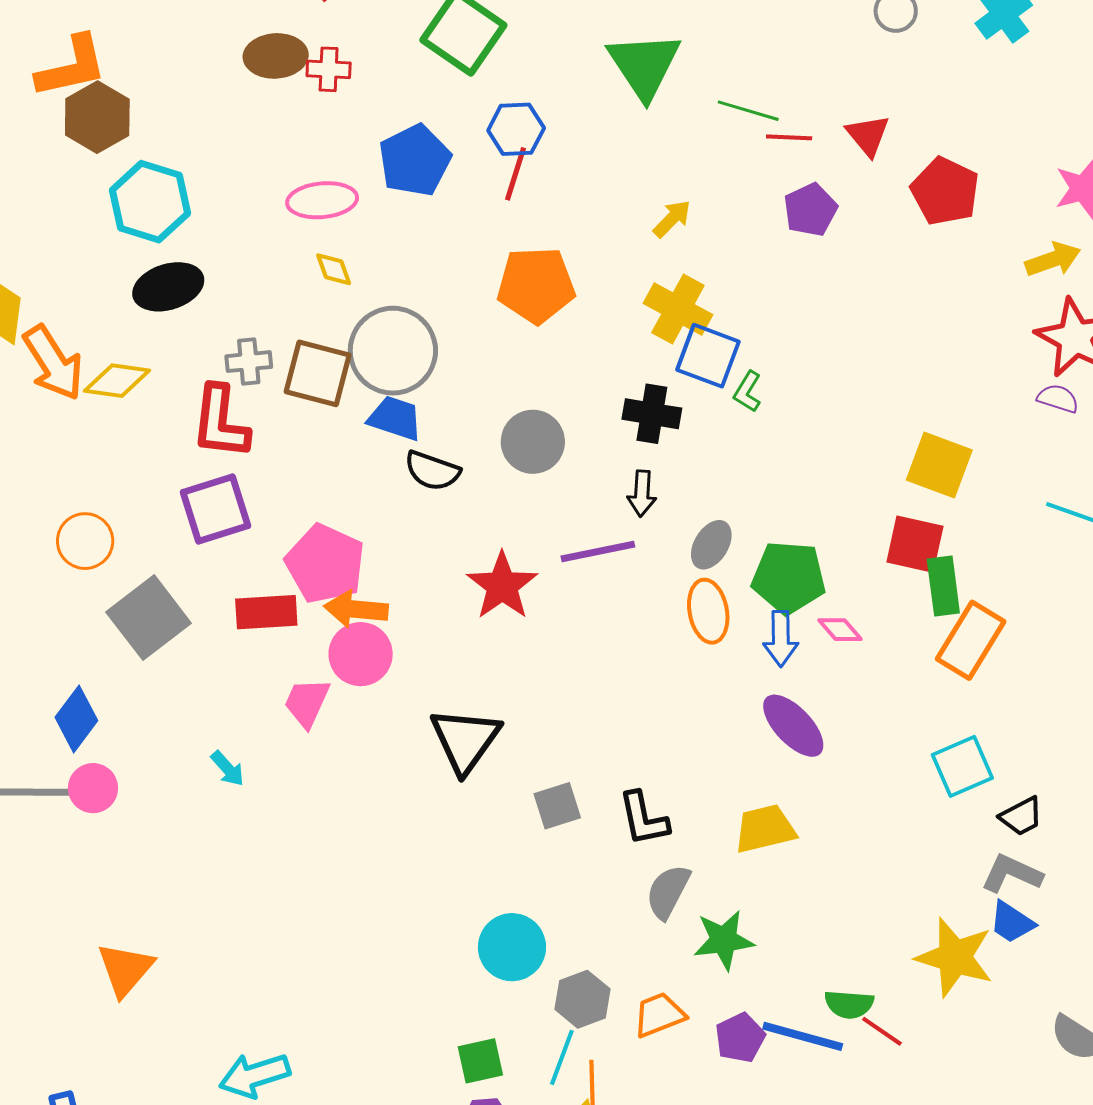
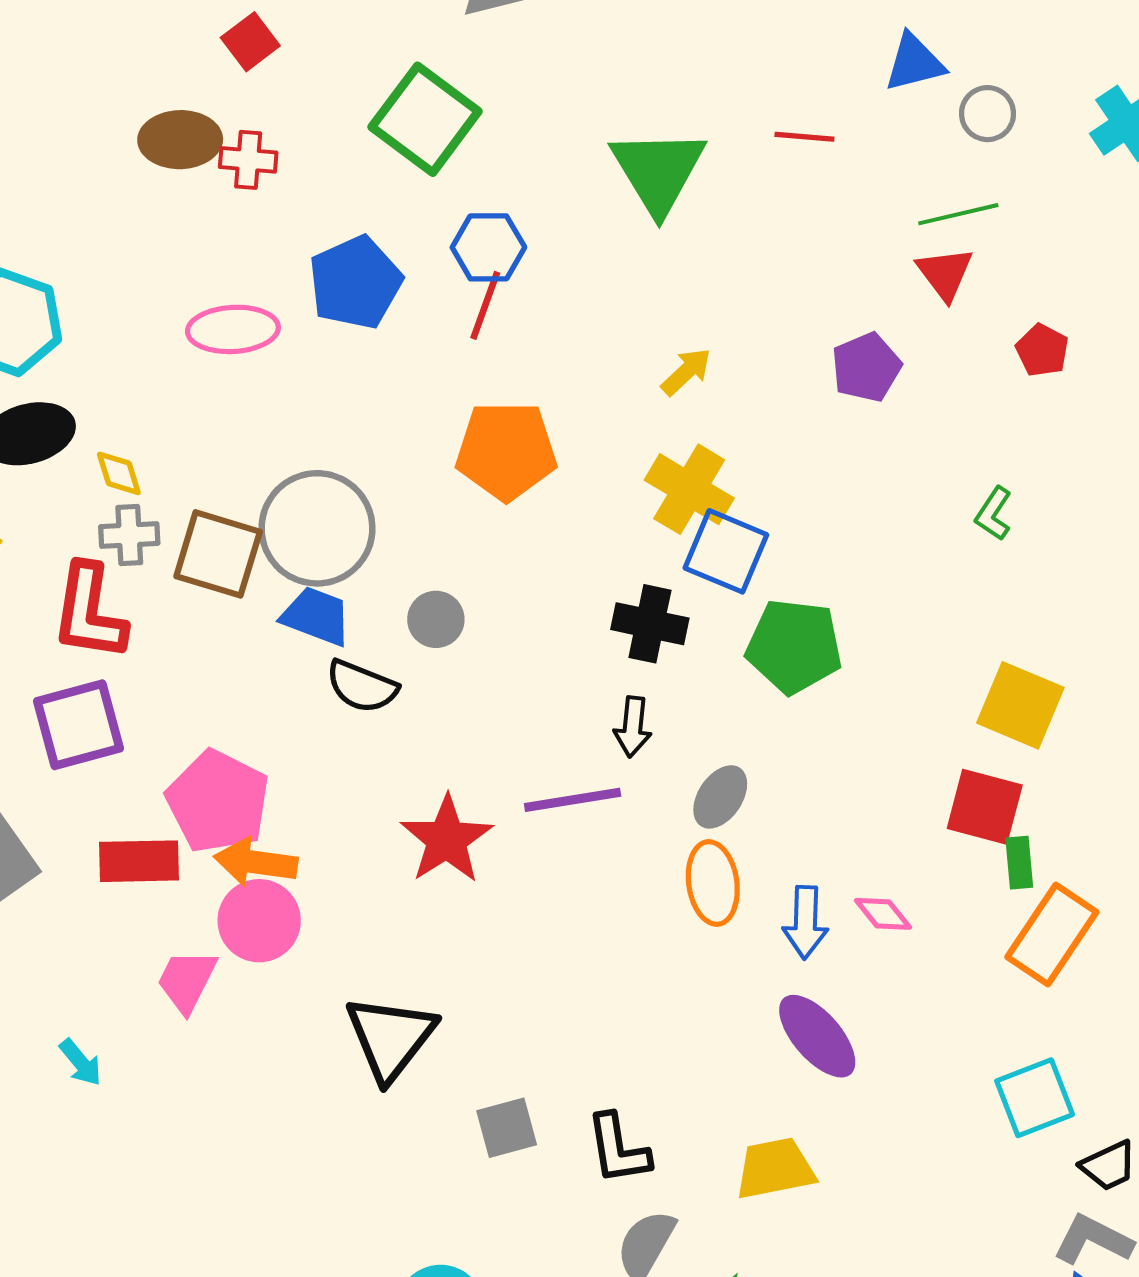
green line: (748, 111) -> (958, 214), moved, turned -32
red line: (789, 137) -> (804, 137), moved
red pentagon: (945, 191) -> (1042, 350), size x0.6
yellow diamond: (334, 269) -> (119, 473), moved
green L-shape: (748, 392) -> (994, 514), moved
gray circle: (533, 442) -> (436, 619), moved, size x0.7
green pentagon: (789, 577) -> (794, 646), moved
green rectangle: (943, 586) -> (1019, 863), size x0.7

